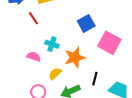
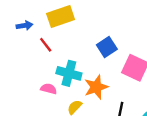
cyan cross: (52, 44) -> (69, 73), size x1.5

